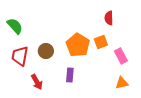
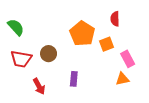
orange pentagon: (78, 45) -> (82, 34), moved
red trapezoid: (20, 56) -> (21, 59), turned -90
orange triangle: (122, 83) -> (122, 79), moved

